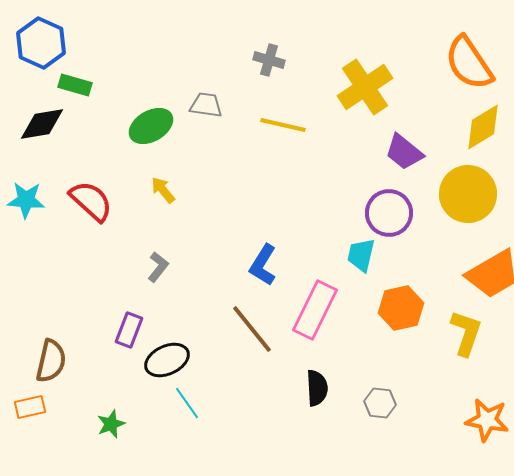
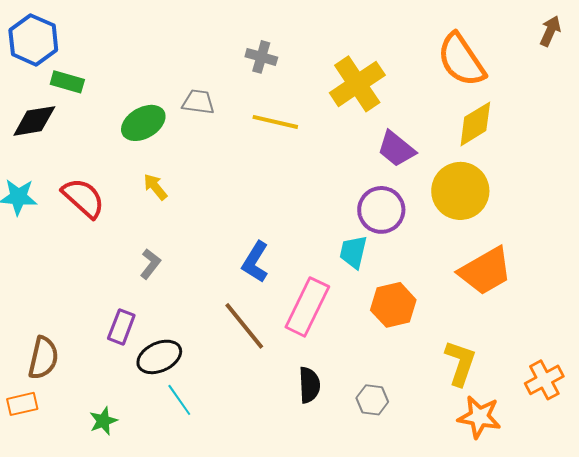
yellow L-shape: (466, 333) -> (460, 363), moved

